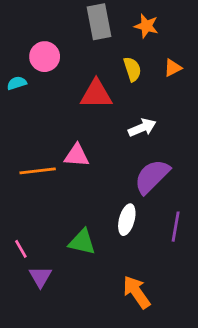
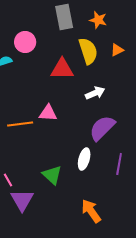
yellow semicircle: (132, 69) -> (88, 51), size x1.5
green triangle: (82, 242) -> (52, 175), turned 30
purple triangle: (40, 277) -> (22, 200), size x1.4

